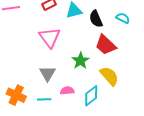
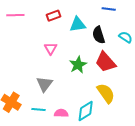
pink triangle: (50, 37) -> (51, 48), size x0.6
green star: (81, 61) -> (78, 65), moved
pink semicircle: (67, 91) -> (61, 113), moved

